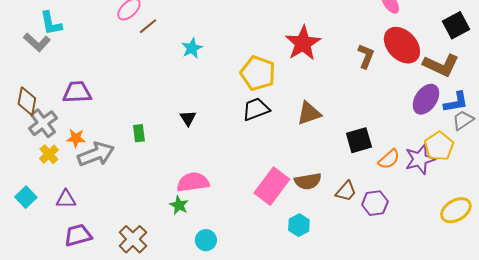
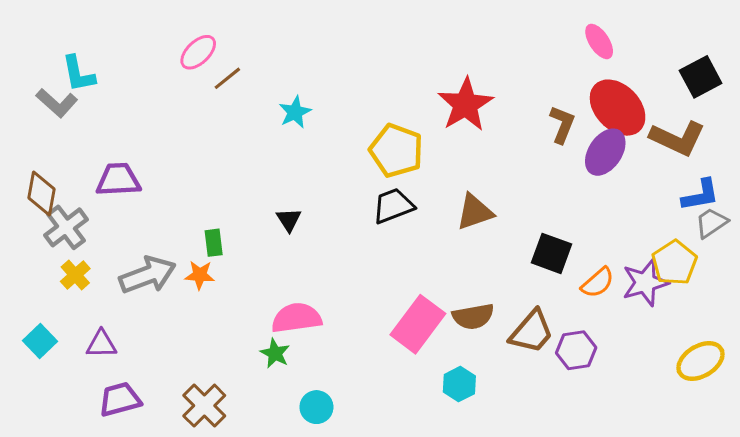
purple ellipse: (426, 99) -> (605, 152), moved
orange star: (76, 138) -> (200, 275), moved
black square: (359, 140) -> (552, 253), turned 36
brown trapezoid: (346, 191) -> (532, 332), size x1.4

